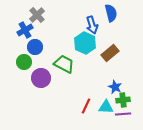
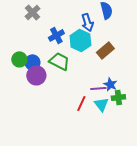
blue cross: (25, 30) -> (56, 35), moved
blue circle: (35, 47) -> (32, 62), moved
cyan triangle: (106, 107) -> (101, 104), turned 49
purple line: (123, 114) -> (98, 88), moved

